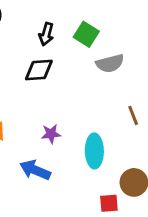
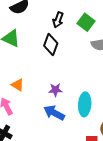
black diamond: (39, 70) -> (51, 45), turned -70
blue arrow: (35, 170) -> (54, 113), moved

